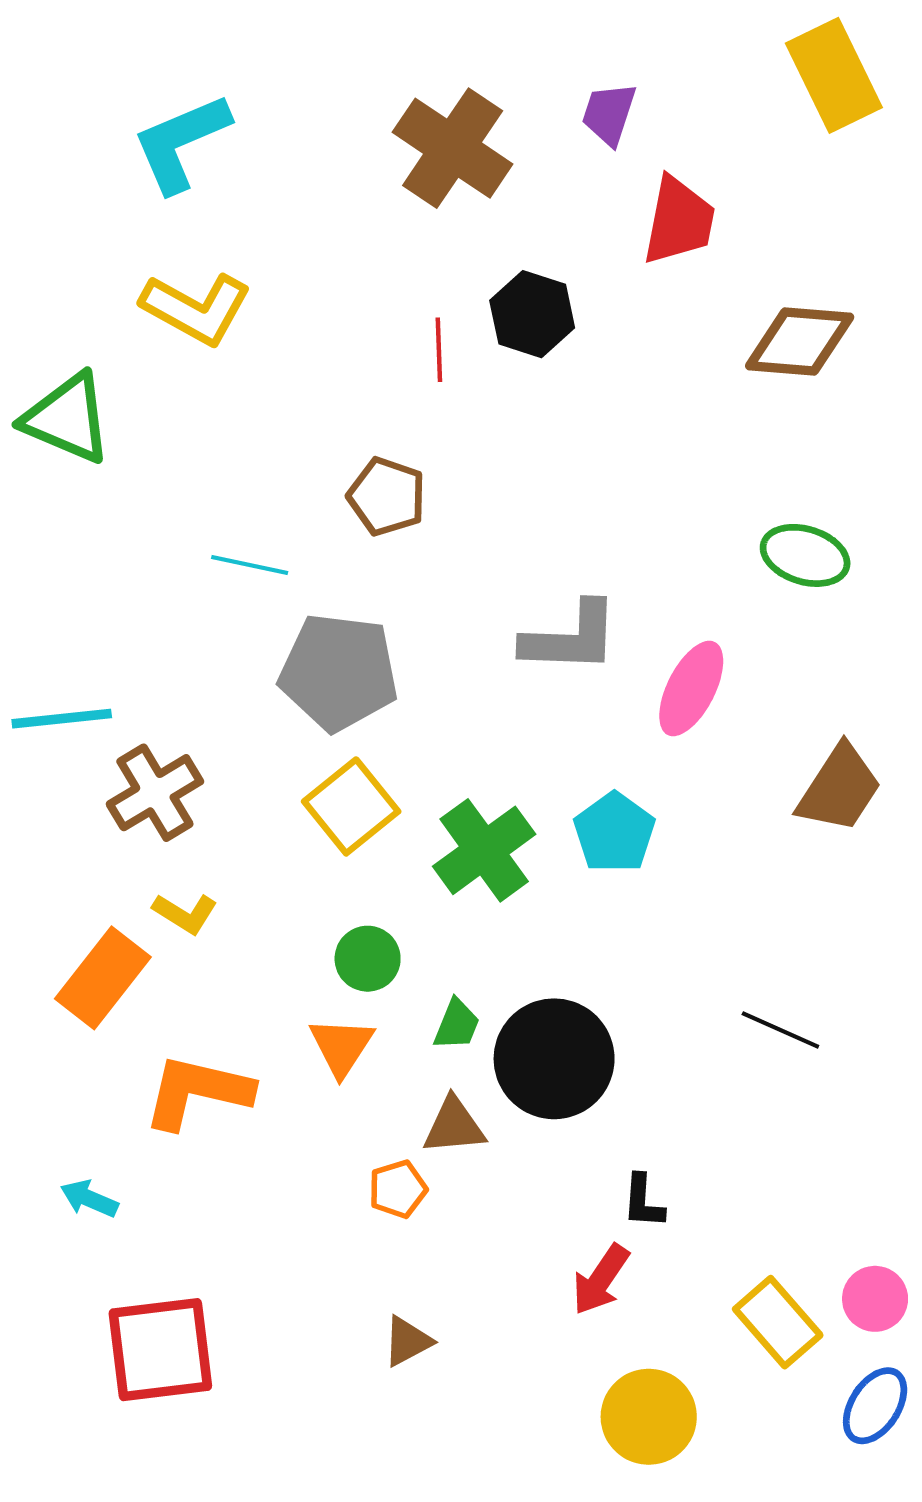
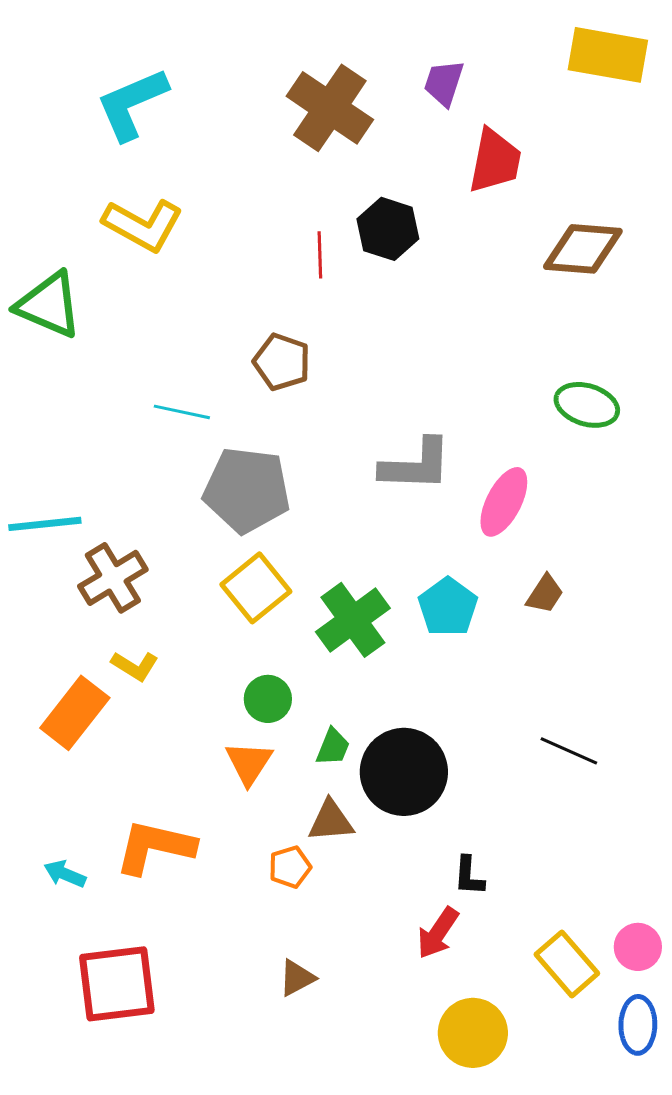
yellow rectangle: (834, 75) -> (608, 55), turned -54
brown trapezoid: (839, 789) -> (545, 594), moved, size x0.6
orange L-shape: (197, 1092) -> (155, 847), moved
blue ellipse: (875, 1406) -> (638, 1025), turned -32

